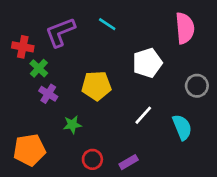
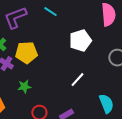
yellow pentagon: (96, 86) -> (26, 53), moved
cyan semicircle: (182, 127) -> (106, 104), moved

